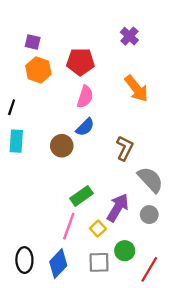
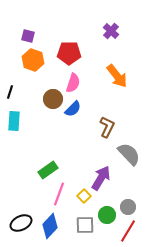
brown circle: (62, 146) -> (53, 99), moved
green rectangle: (82, 196) -> (48, 170), moved
gray circle: (149, 215) -> (128, 207), moved
black ellipse: (24, 260) -> (21, 223), turned 65

